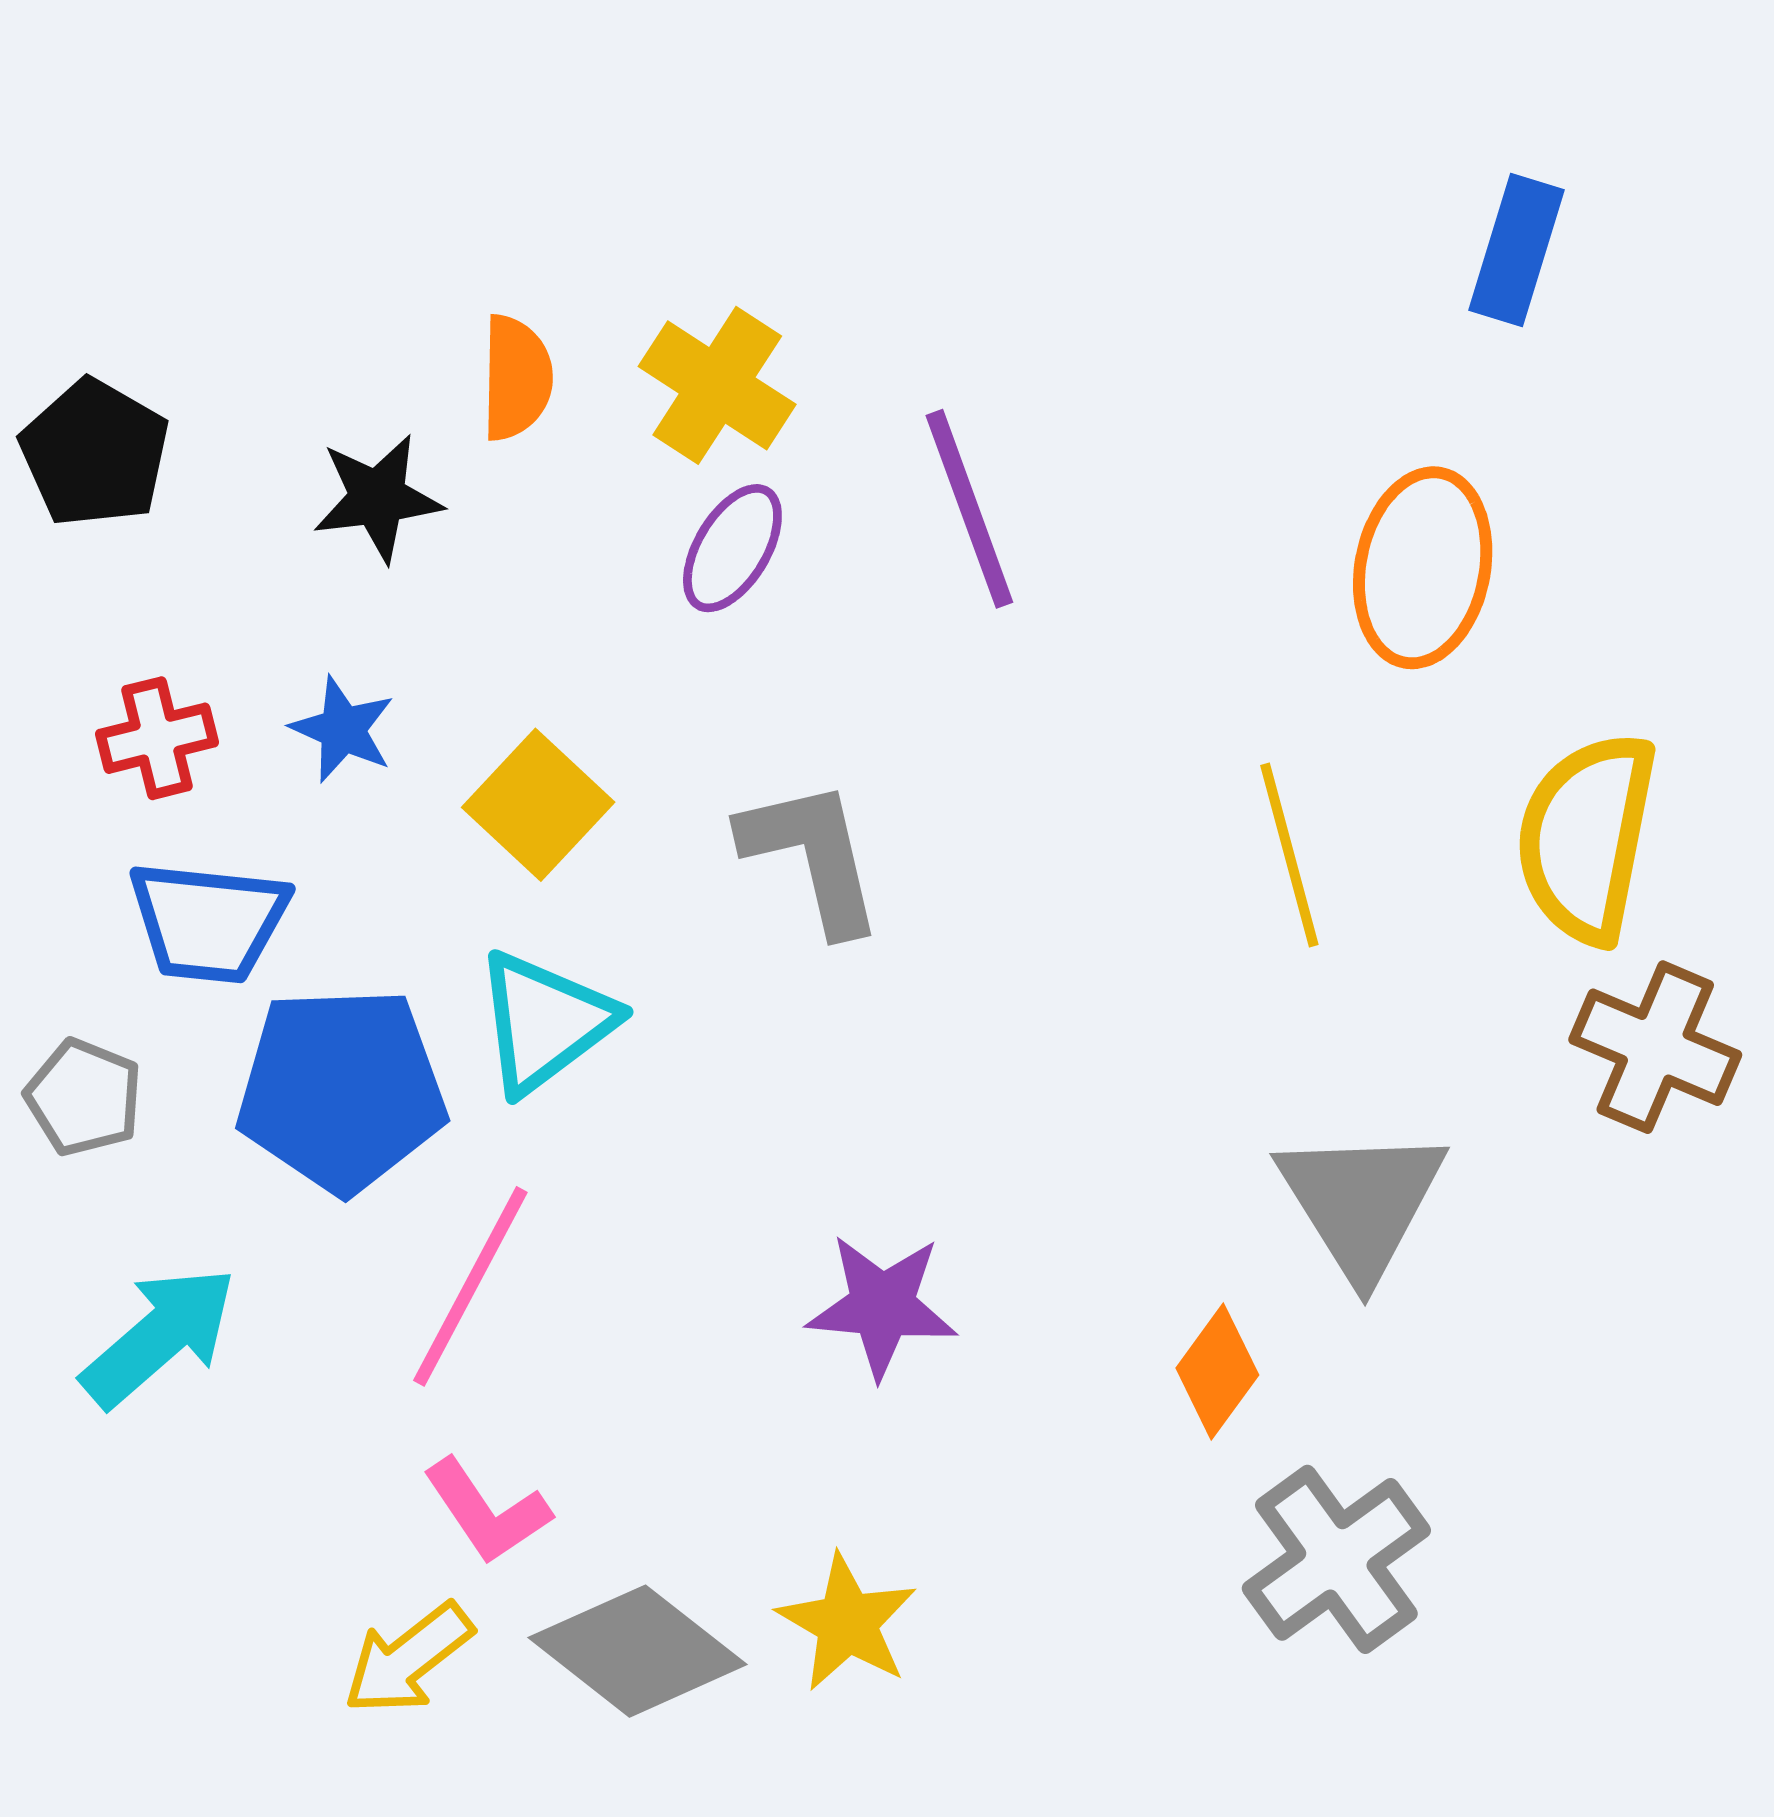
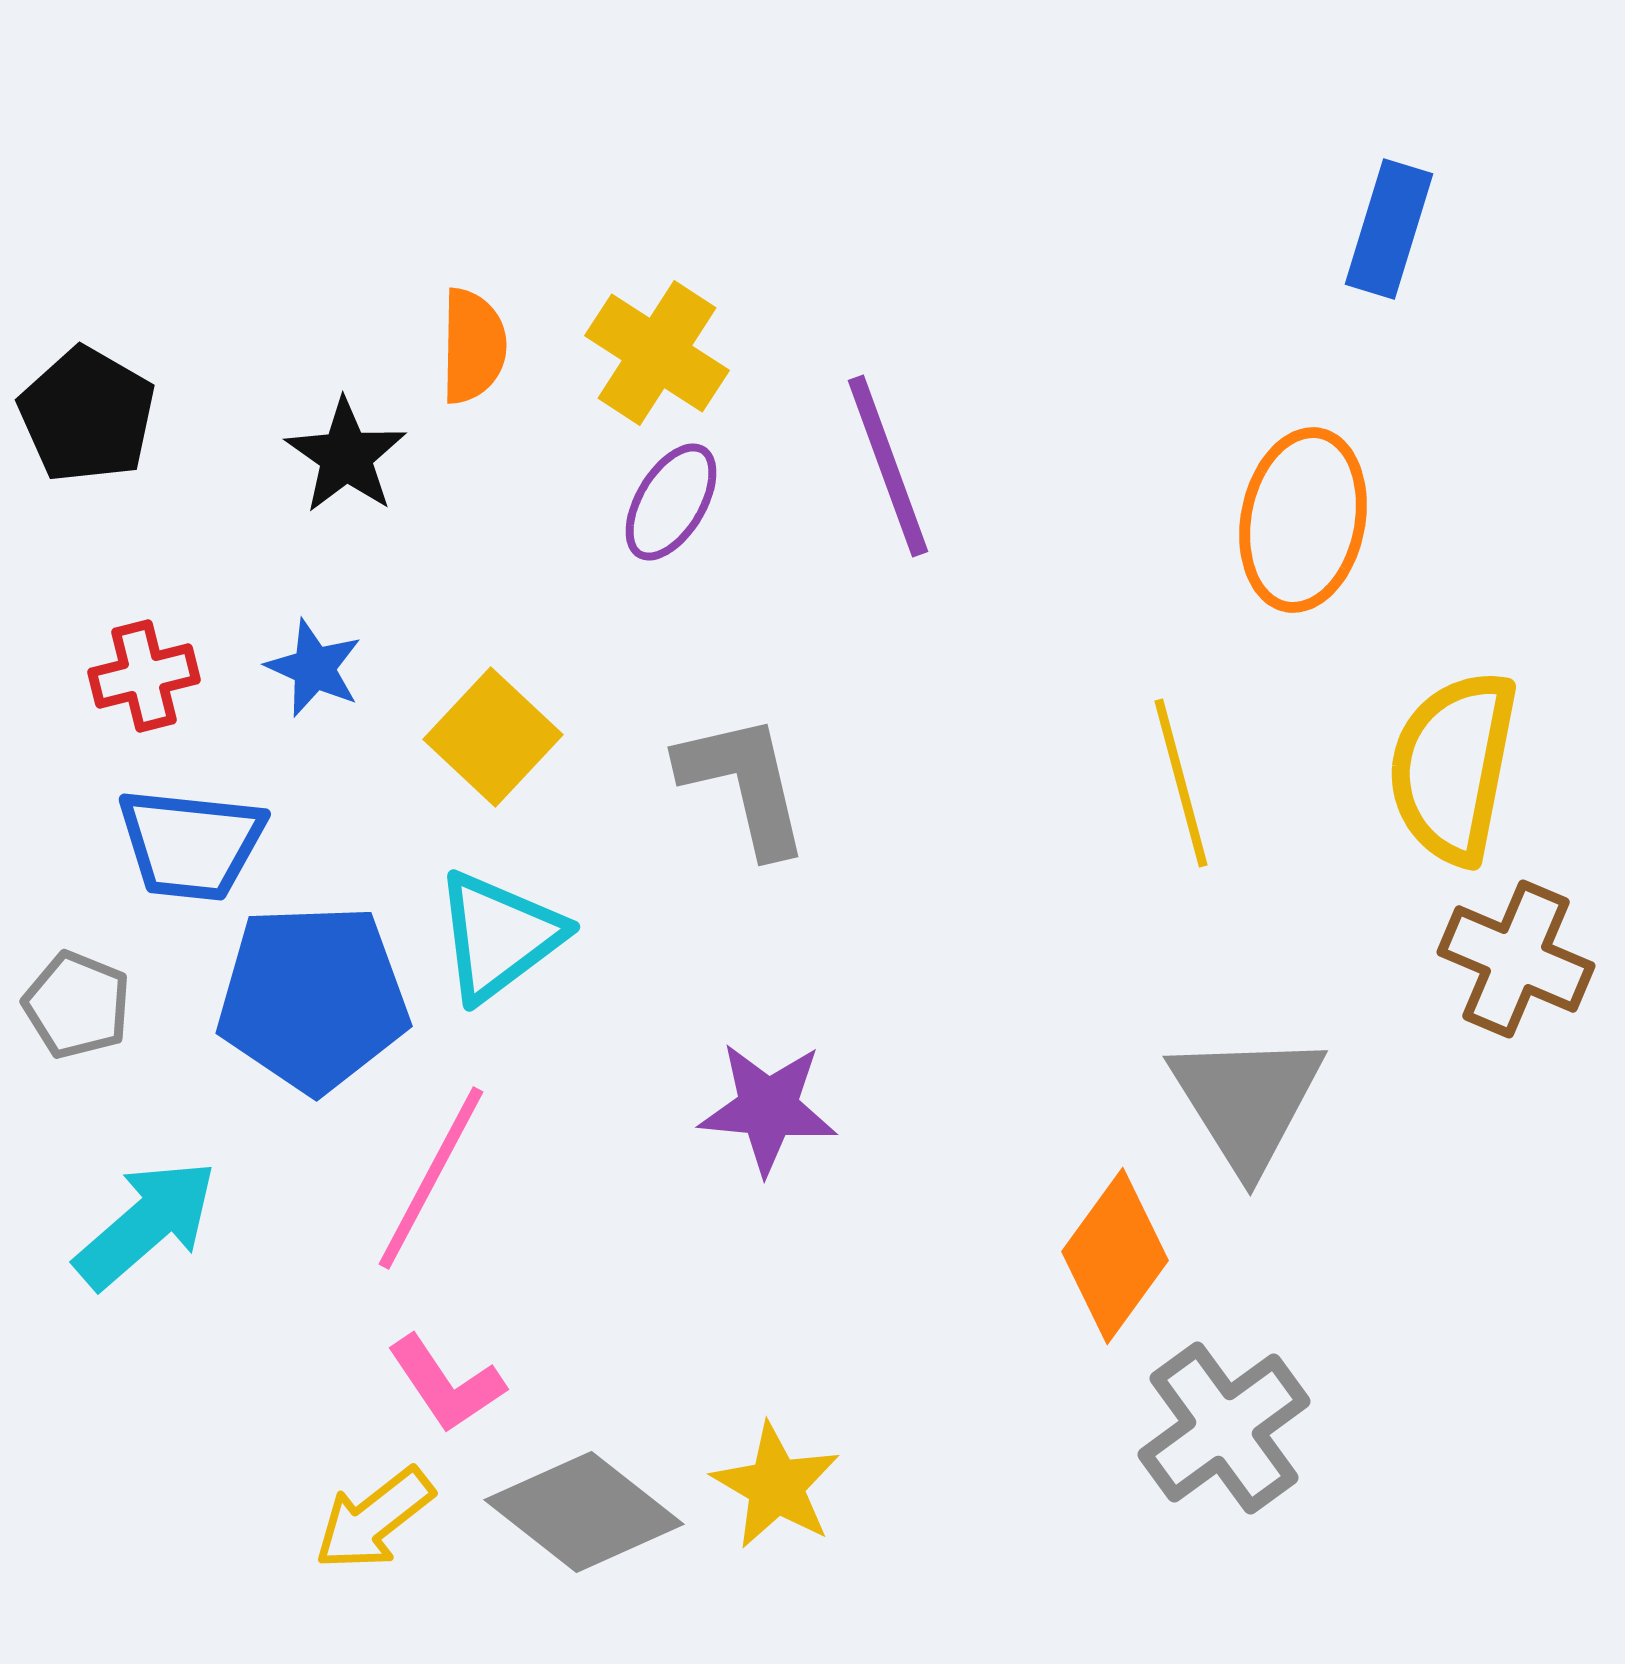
black star: (378, 498) -> (346, 456), turned -30
purple star: (882, 1306) -> (768, 1108), moved
orange diamond: (1217, 1372) -> (1115, 1256), size x1.4

